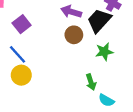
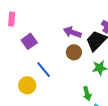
blue line: (17, 54) -> (44, 70), moved

